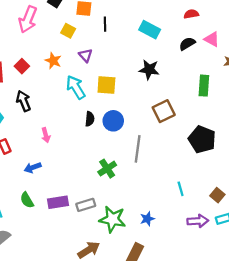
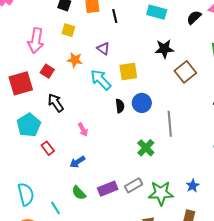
pink arrow: (28, 19) -> (36, 41), moved
yellow square: (68, 31) -> (68, 30), moved
brown square: (164, 111) -> (185, 72), moved

